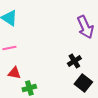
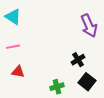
green cross: (29, 88) -> (57, 87), moved

